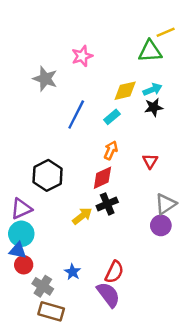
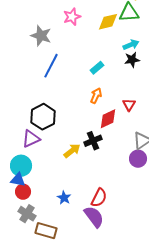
yellow diamond: (125, 91) -> (108, 22), moved
blue line: (76, 115) -> (51, 66), moved
red diamond: (102, 178) -> (108, 119), moved
purple triangle: (21, 209) -> (31, 139), moved
gray cross: (43, 286) -> (27, 214), moved

